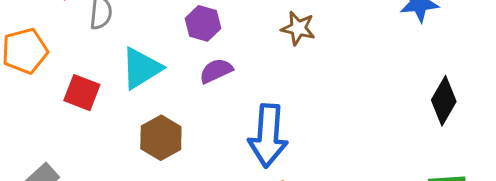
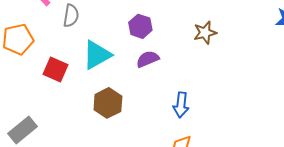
brown star: (298, 28) -> (205, 33), turned -30
blue arrow: (268, 136) -> (181, 105), size x0.6

